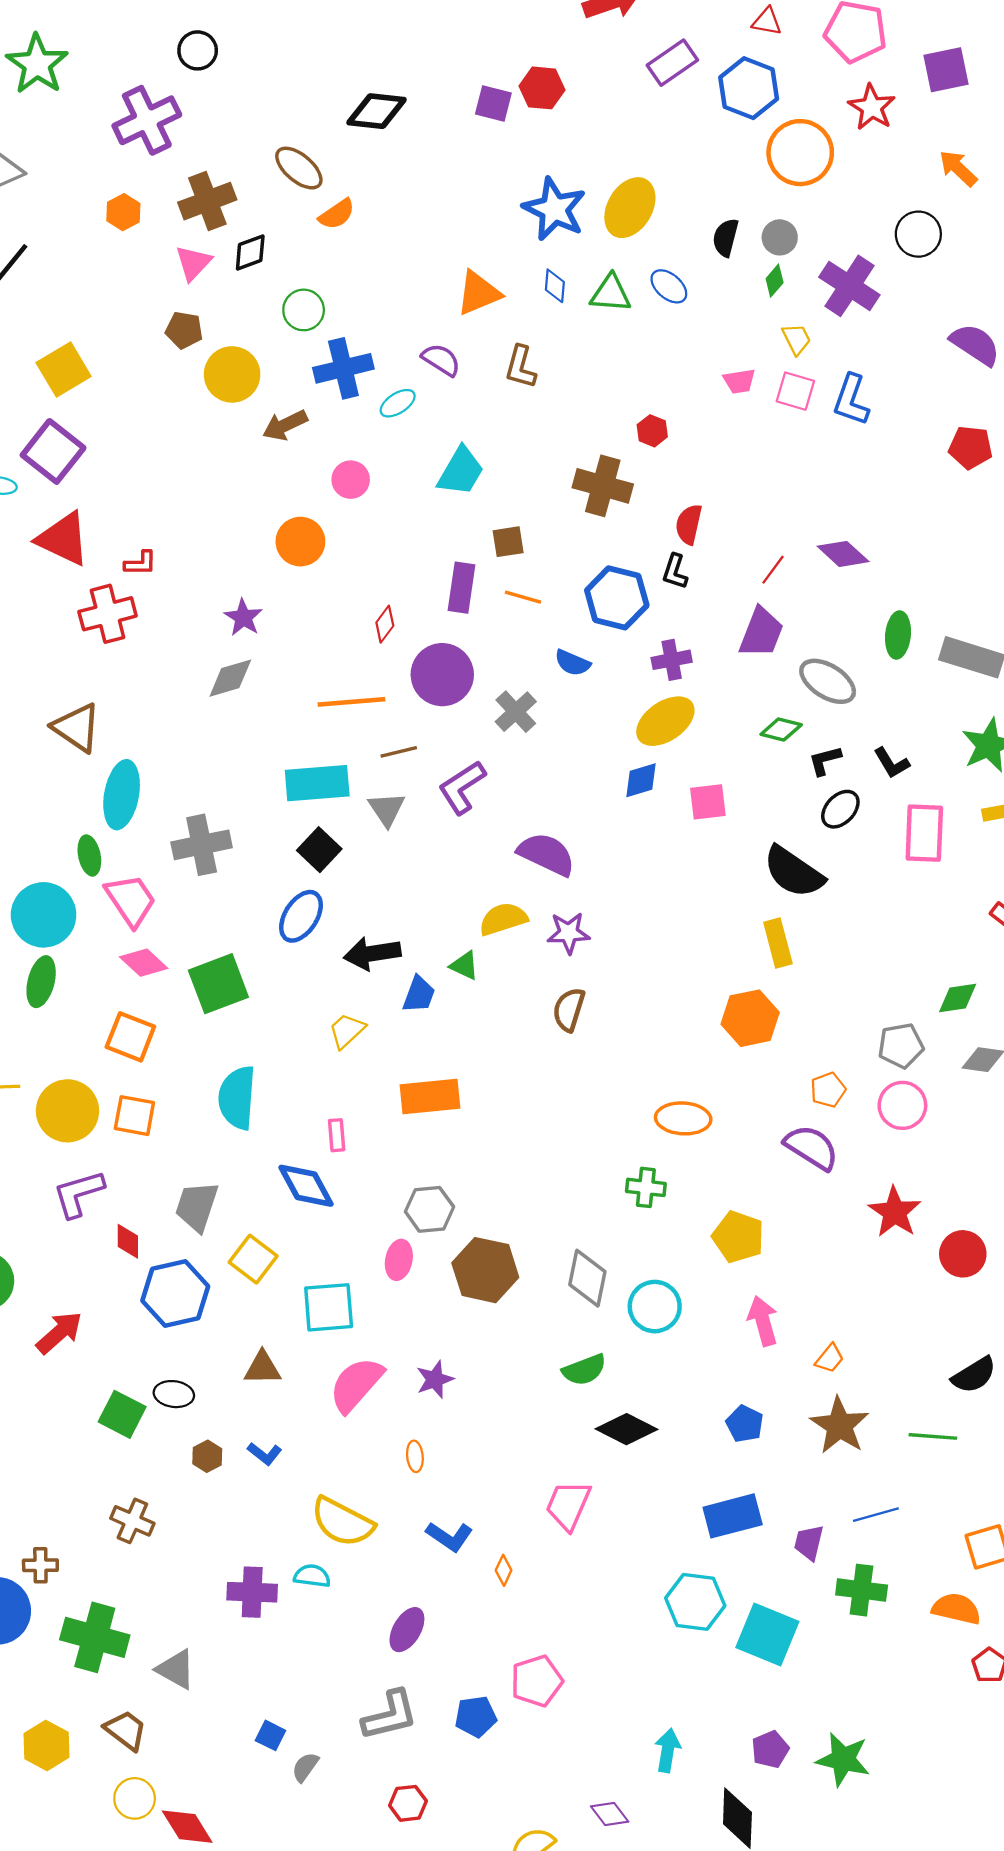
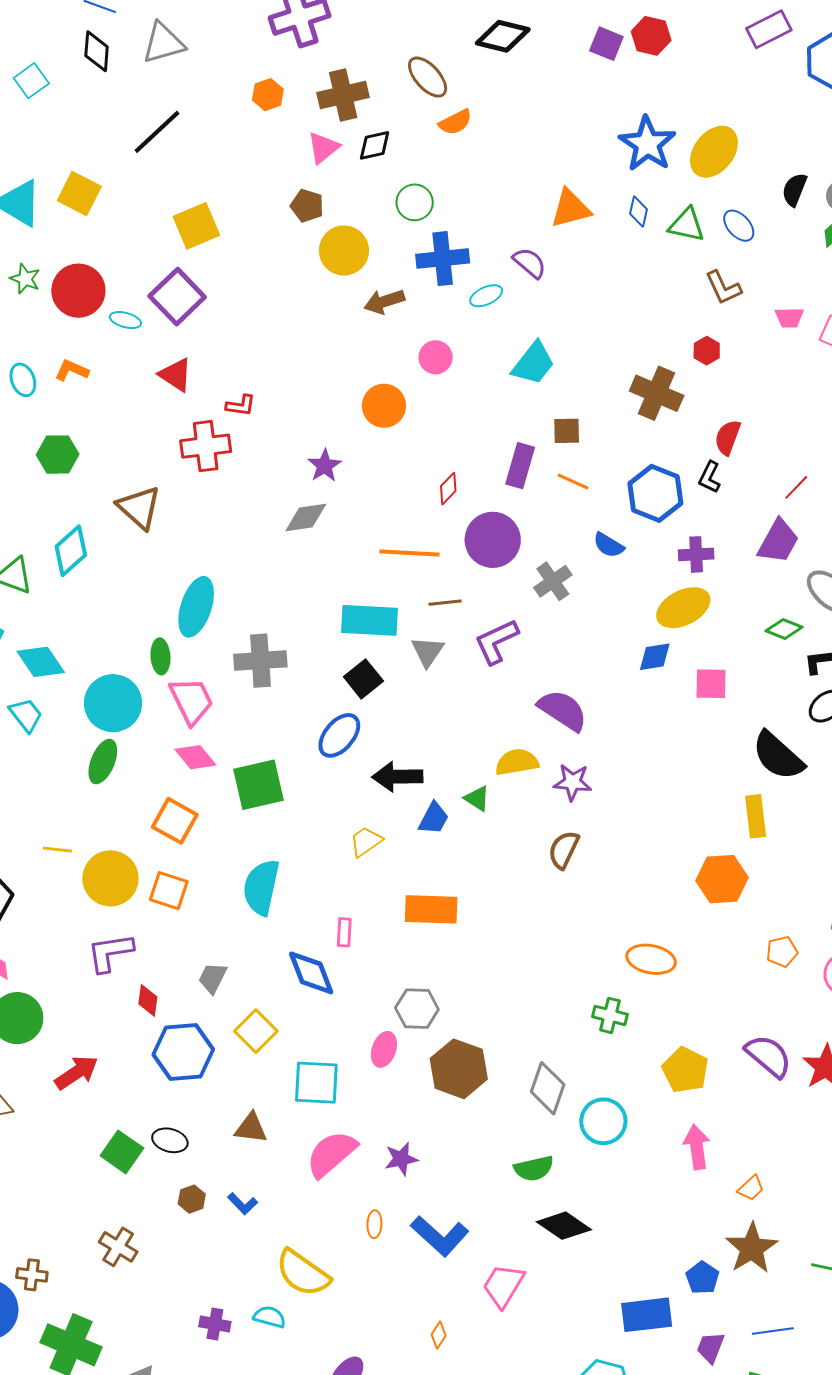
brown L-shape: (521, 367) -> (723, 288), moved, turned -48
red triangle: (63, 539) -> (176, 375), size x0.7
brown triangle: (77, 728) -> (139, 507), moved
purple semicircle: (811, 1147) -> (768, 1056), moved
gray trapezoid: (197, 1206) -> (213, 978), size x0.7
blue pentagon: (745, 1424) -> (702, 1278), moved
blue L-shape: (449, 1537) -> (440, 1236), moved, size x1.4
purple cross: (252, 1592) -> (215, 1324), size x0.7

